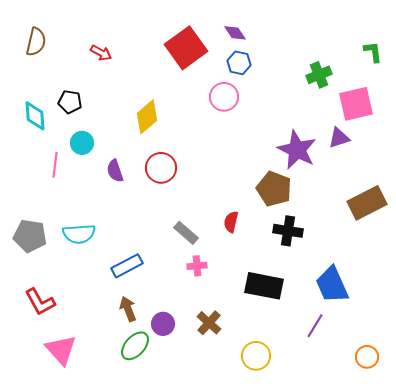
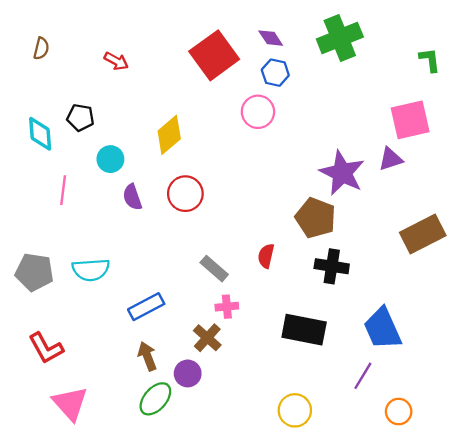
brown semicircle: (36, 42) -> (41, 48), size x0.7
green cross: (319, 75) -> (340, 38), moved, size x1.5
cyan circle: (82, 143) -> (110, 159), moved
brown cross: (209, 323) -> (207, 338), moved
orange circle: (367, 357) -> (399, 412), moved

